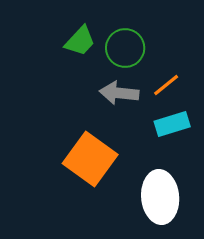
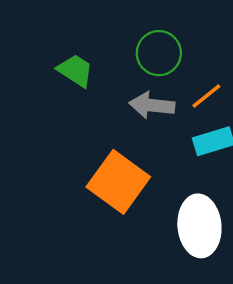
green trapezoid: (80, 41) -> (75, 71), moved, turned -100

